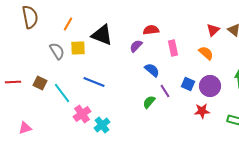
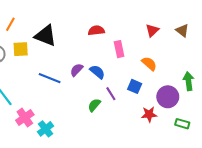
red triangle: (213, 30) -> (152, 30), moved
purple semicircle: (136, 46) -> (77, 70), moved
orange semicircle: (206, 53) -> (149, 64), moved
blue line: (94, 82) -> (50, 78), moved
purple circle: (210, 86) -> (168, 97), moved

